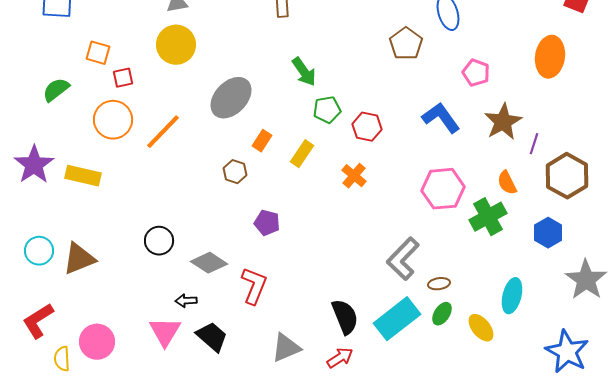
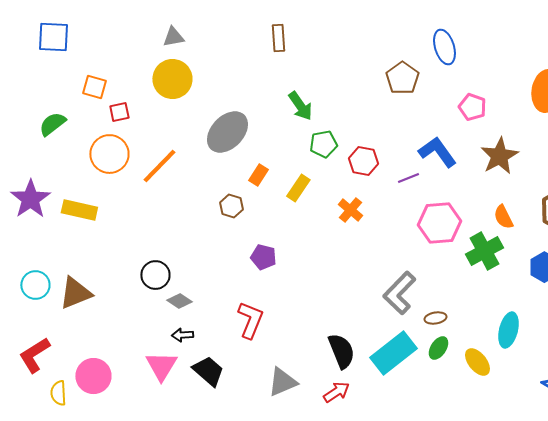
purple line: (534, 144) -> (408, 178), moved, turned 50
gray diamond: (209, 263) -> (179, 301), moved, size x0.7

